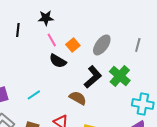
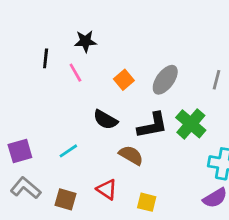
pink line: (52, 40) -> (75, 73), moved
black semicircle: (58, 61) -> (105, 120), moved
black L-shape: (93, 77) -> (152, 125), turned 30

